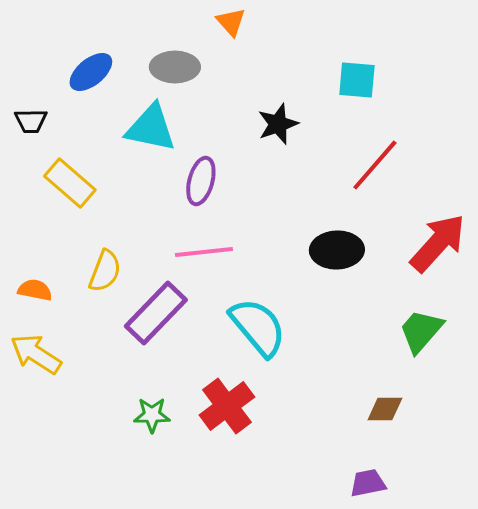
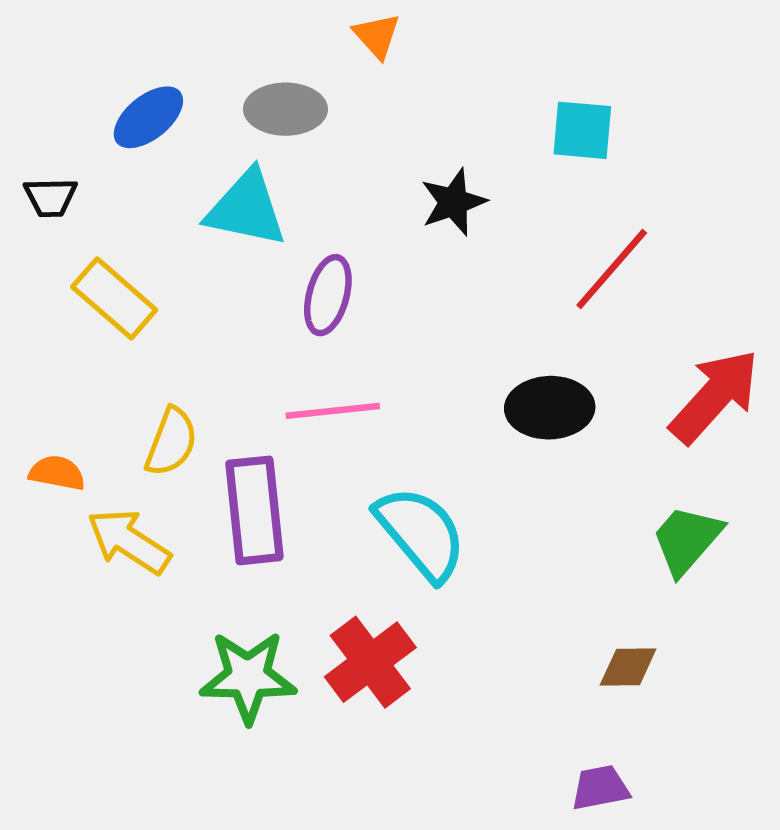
purple rectangle: (156, 313) -> (254, 510), turned -50
yellow arrow: (36, 354) -> (129, 541), moved
green star: (152, 415) -> (248, 677), size x1.6

